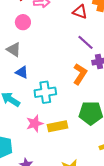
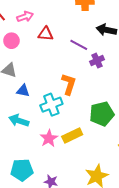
red triangle: (80, 12) -> (46, 34), moved
orange L-shape: (80, 74) -> (69, 84), moved

